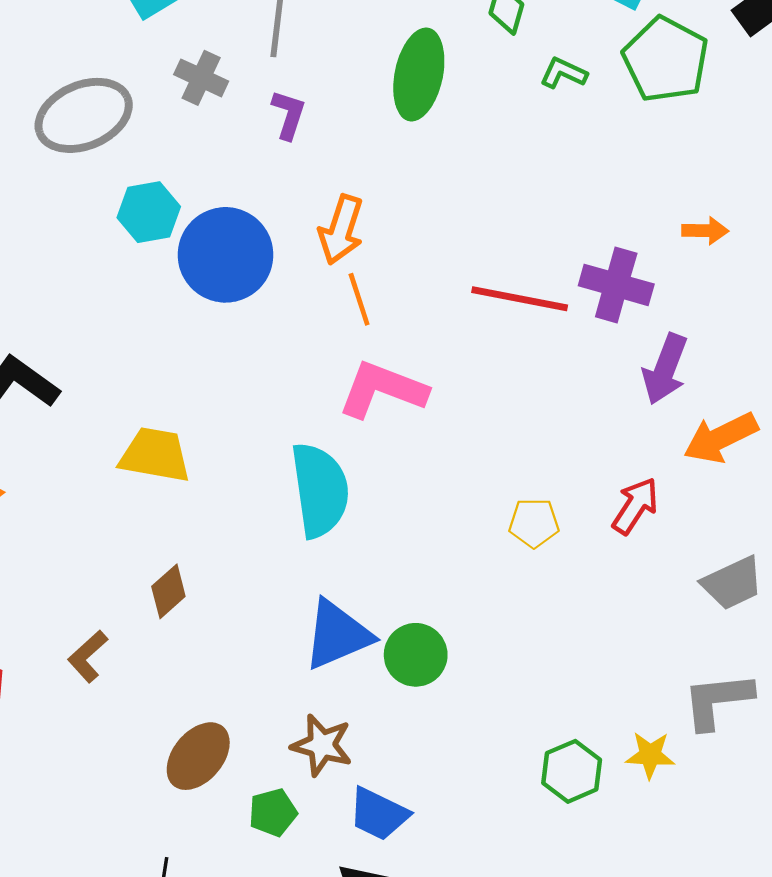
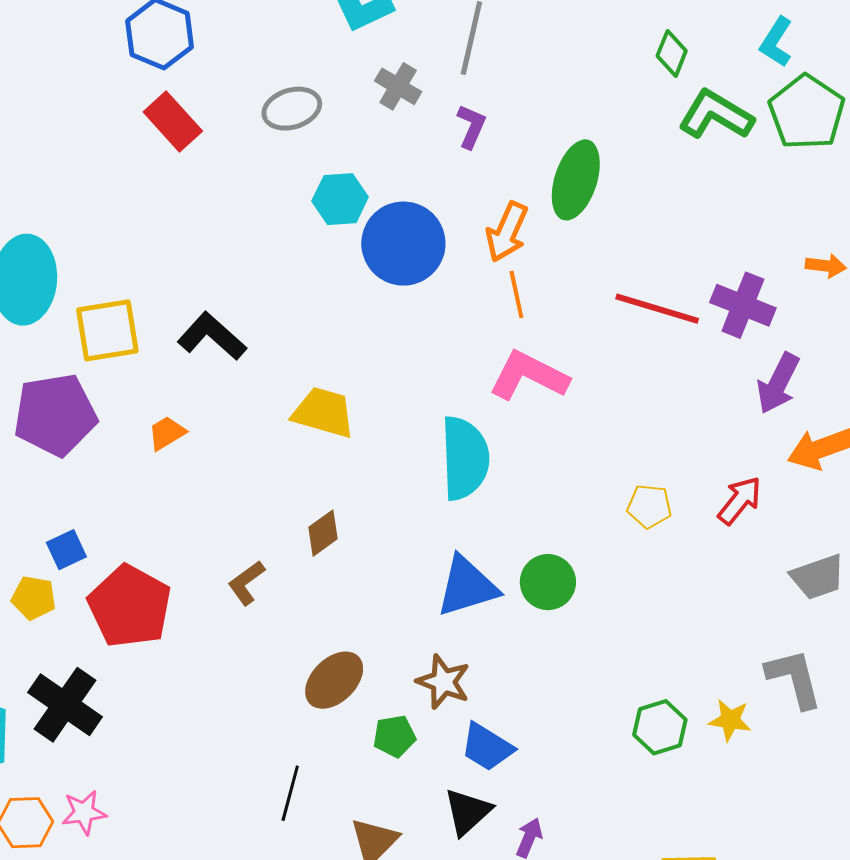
green L-shape: (563, 73) -> (716, 115), size x1.8
green ellipse: (419, 75) -> (576, 180), moved
gray ellipse: (84, 115) -> (292, 109), size x0.7
green circle: (416, 655) -> (548, 582), moved
gray L-shape: (718, 700) -> (794, 678), turned 76

